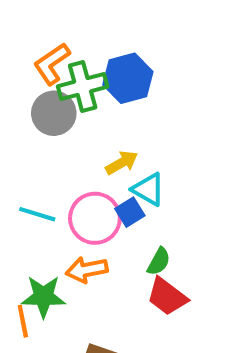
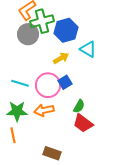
blue hexagon: (128, 78) -> (66, 30), moved
cyan triangle: (148, 189) -> (88, 49), moved
green star: (43, 296) -> (17, 111), moved

